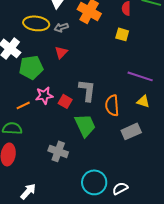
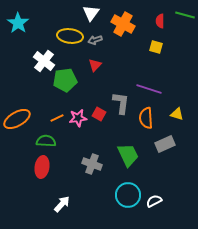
purple line: (140, 76) -> (149, 89), moved
pink star: (44, 95) -> (78, 118), moved
green trapezoid: (85, 125) -> (128, 155), moved

